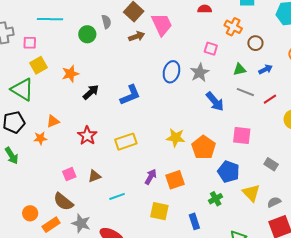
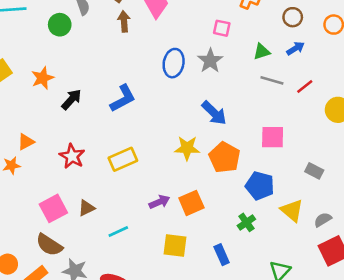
brown arrow: (137, 36) -> (124, 21), turned -70
brown circle: (255, 43) -> (293, 17), moved
blue arrow: (215, 101) -> (214, 113), moved
pink square: (69, 174) -> (53, 208), size x1.5
purple arrow: (151, 177) -> (159, 202), turned 42

